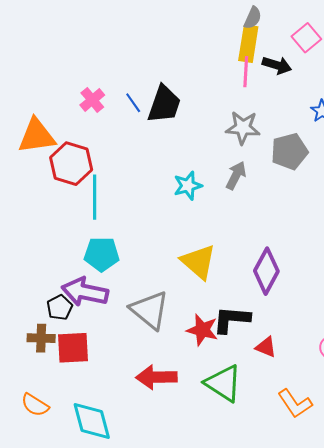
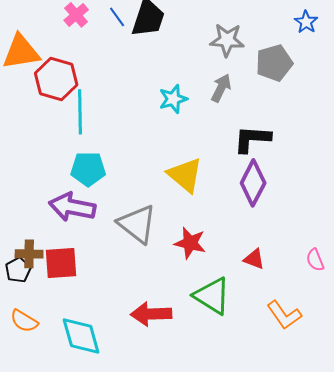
black pentagon: (60, 307) -> (18, 270), moved
black L-shape: (231, 319) -> (252, 139), moved
red arrow: (156, 377) -> (151, 314), moved

